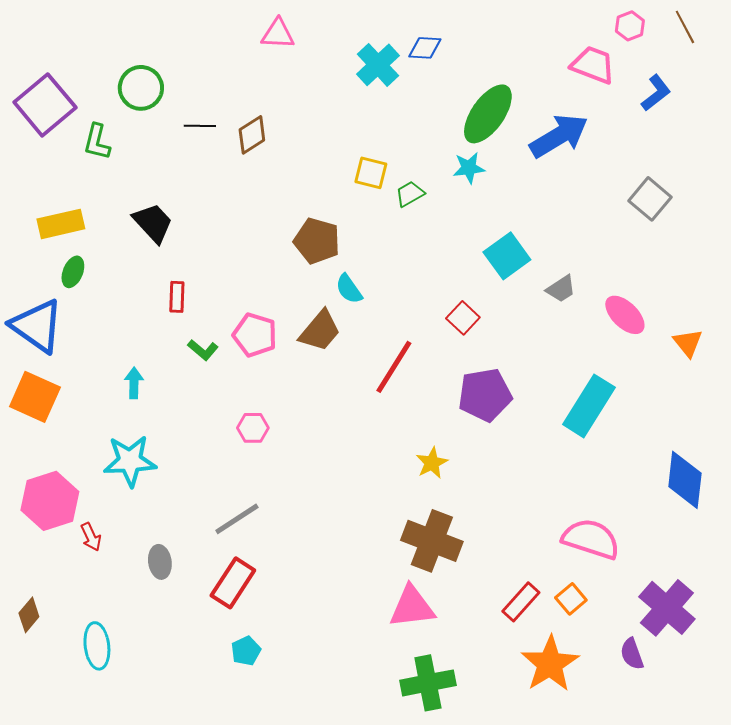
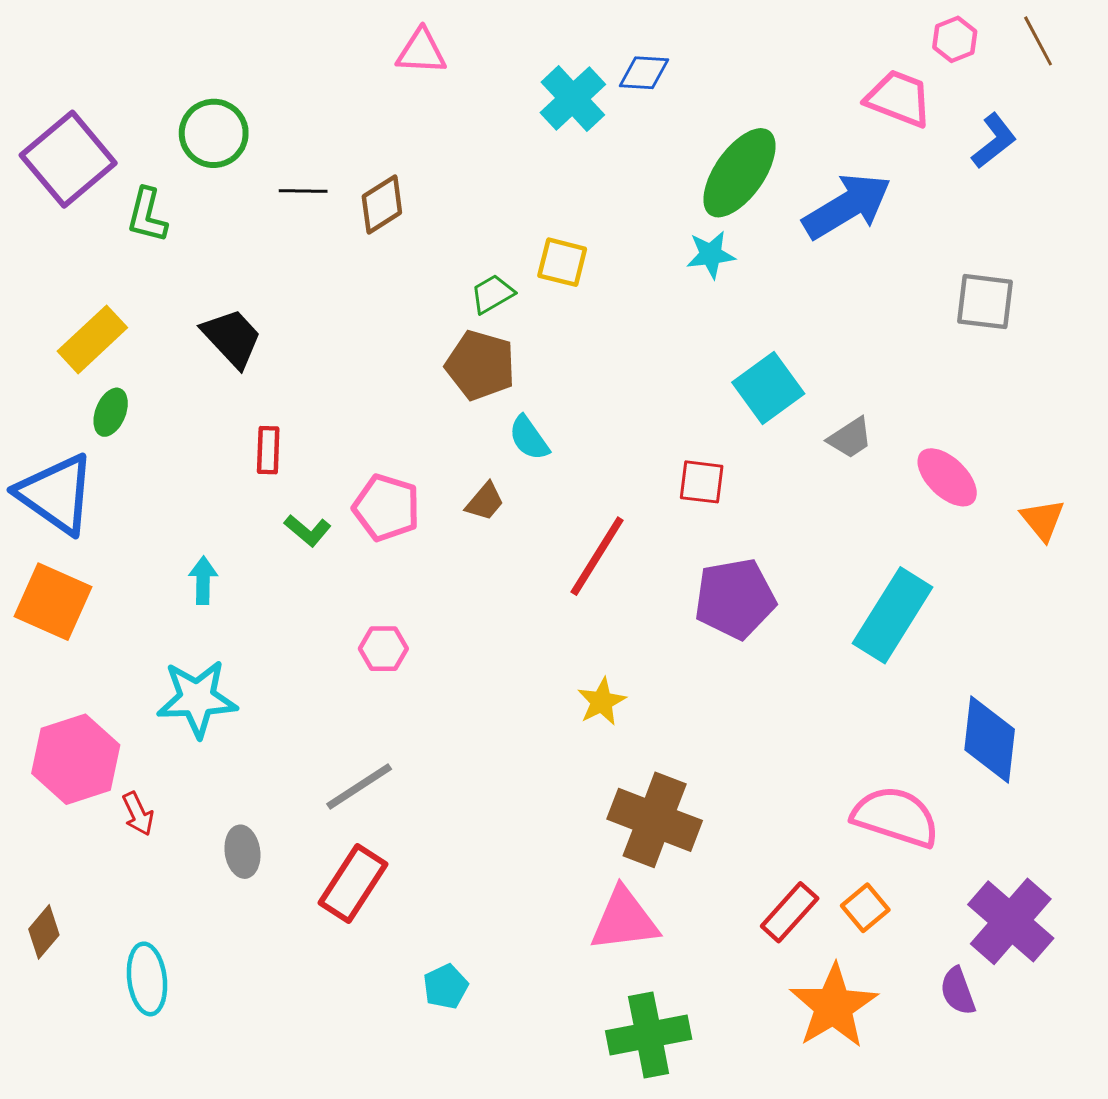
green trapezoid: (410, 194) -> (493, 294), moved
gray square: (650, 199) -> (985, 302), turned -33
yellow rectangle: (61, 224) -> (92, 339), turned -30
red square: (463, 318) -> (702, 482), turned -36
brown trapezoid: (320, 331) -> (485, 502), size x0.6
yellow star: (432, 463) -> (602, 702), moved
blue diamond: (685, 480) -> (990, 740), moved
cyan pentagon: (246, 651) -> (446, 987), moved

